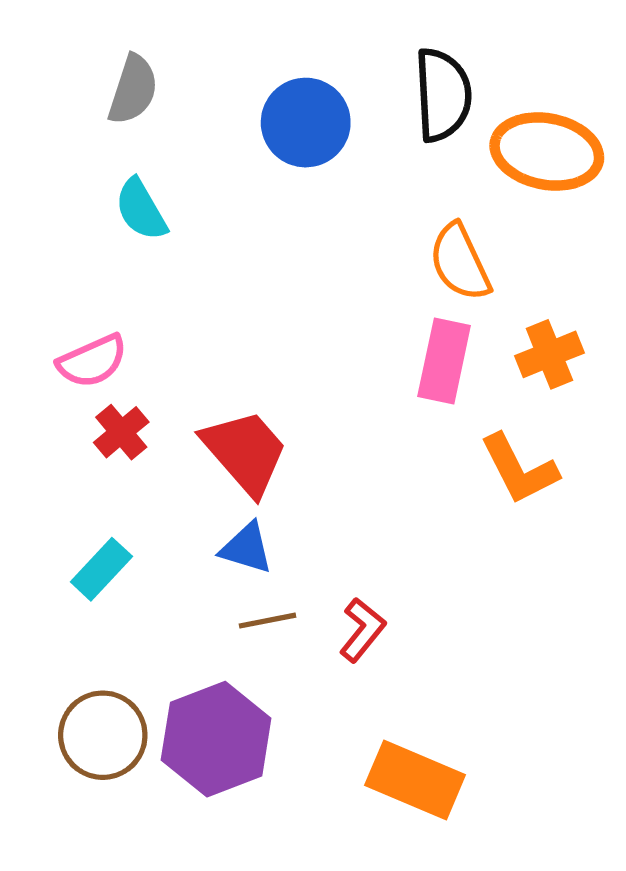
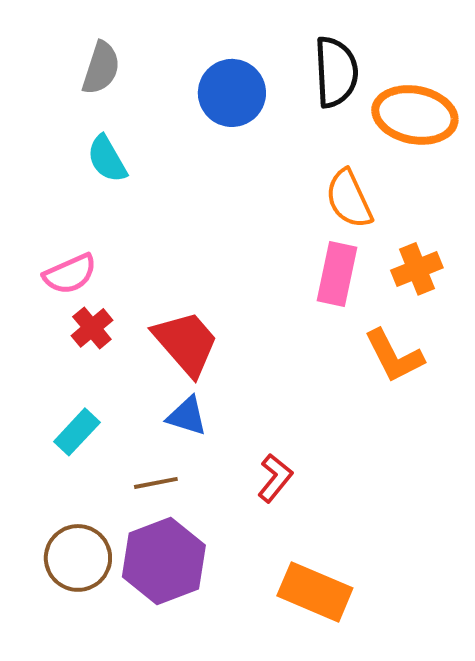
brown line: (267, 621) -> (156, 483), moved

